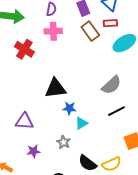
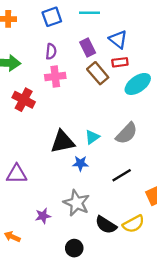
black line: (116, 111) -> (122, 175), moved
purple triangle: (24, 121) -> (17, 174), moved
cyan triangle: (81, 123) -> (92, 137), moved
gray star: (64, 142) -> (77, 203), size x1.6

